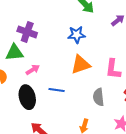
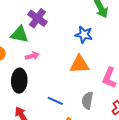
blue line: (57, 90) -> (55, 101), moved

